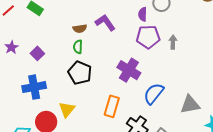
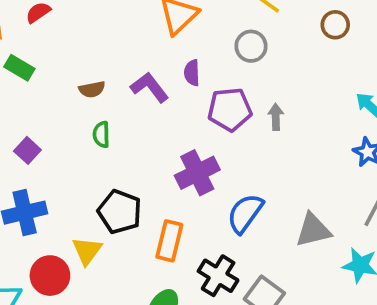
purple semicircle: (143, 14) -> (192, 73), moved
brown semicircle: (80, 29) -> (92, 89), moved
purple cross: (129, 70) -> (197, 173), turned 35
black pentagon: (80, 73) -> (120, 212), moved

